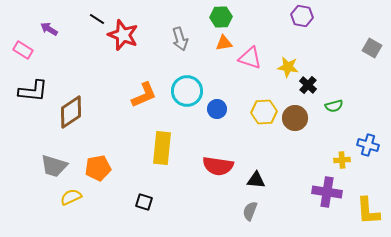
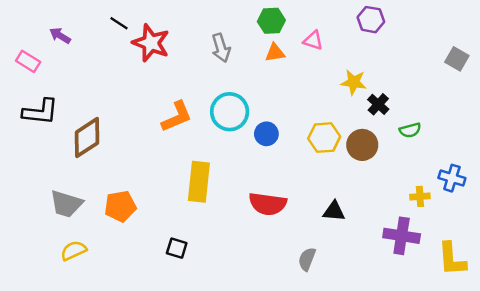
pink triangle: (250, 58) -> (313, 40), moved, size x0.7
black triangle: (256, 180) -> (334, 211), moved
yellow semicircle: (71, 197) -> (74, 251), moved

